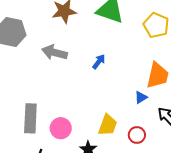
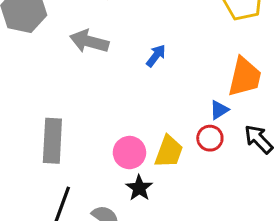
pink circle: (61, 128) -> (129, 153), moved
red circle: (137, 135) -> (210, 138), moved

